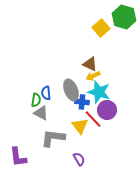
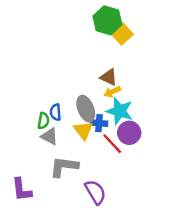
green hexagon: (124, 17) -> (107, 20), moved
yellow triangle: (80, 126) -> (83, 130), moved
purple semicircle: (79, 159) -> (95, 192), size x1.5

